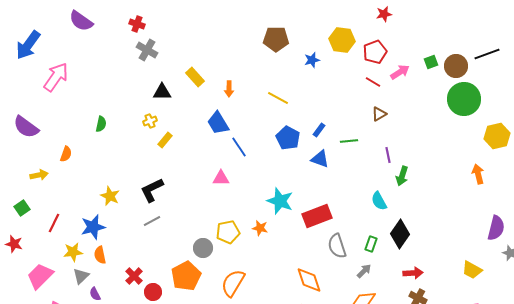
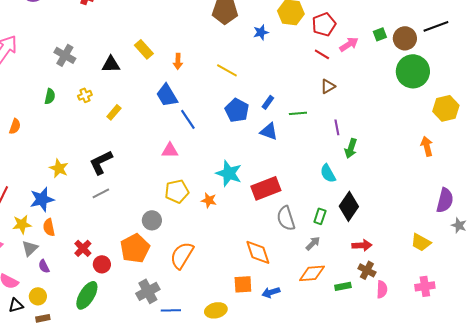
gray cross: (147, 50) -> (65, 55), moved
yellow cross: (150, 121) -> (85, 95), moved
yellow pentagon: (228, 232) -> (177, 191), moved

